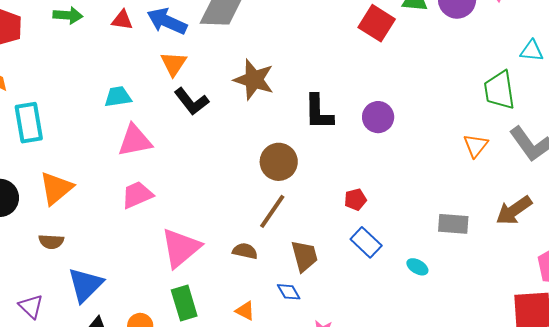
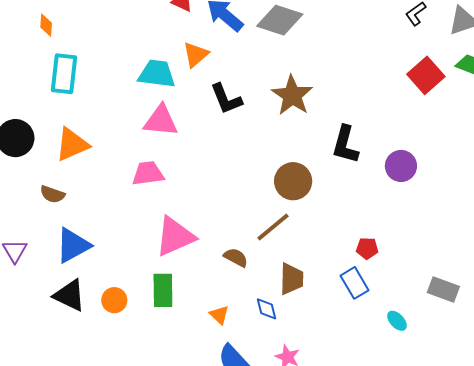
orange triangle: (173, 64) -> (196, 55), moved
cyan trapezoid: (118, 97) -> (157, 74), size x1.4
red pentagon: (355, 200) -> (367, 248), moved

